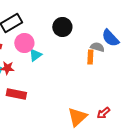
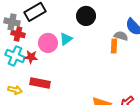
pink circle: (24, 43) -> (48, 43), moved
cyan triangle: (35, 55) -> (66, 39), moved

